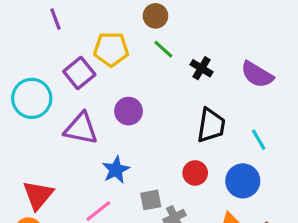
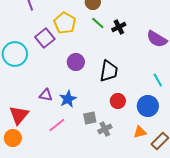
yellow pentagon: (111, 49) -> (65, 23), turned 30
black cross: (202, 68) -> (119, 27), moved, turned 32
black trapezoid: (211, 125) -> (109, 71), moved
purple triangle: (81, 129) -> (46, 95), moved, size x0.6

